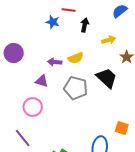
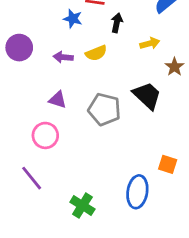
purple circle: (14, 53) -> (19, 48), moved
yellow semicircle: (76, 58) -> (96, 53), moved
purple arrow: (55, 62) -> (63, 57), moved

